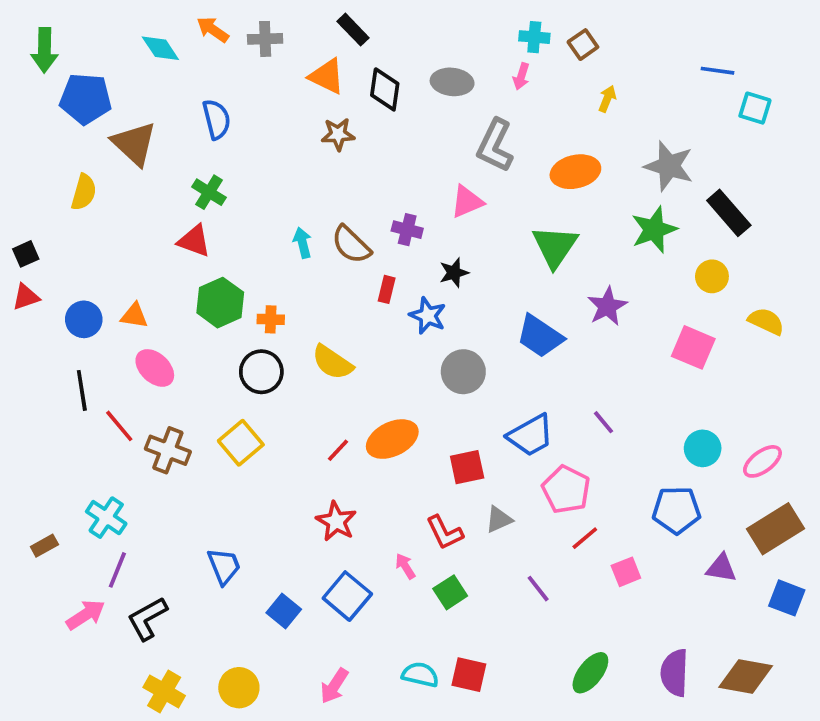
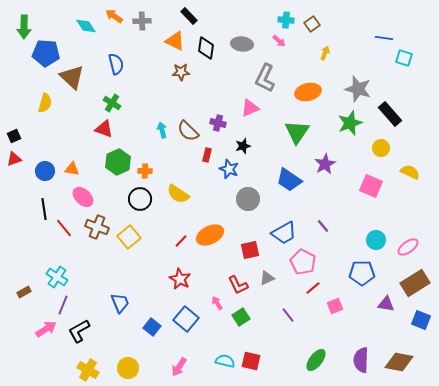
pink arrow: (521, 76) -> (279, 41), turned -64
brown cross: (168, 450) -> (97, 227), moved

